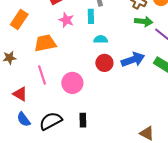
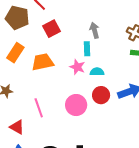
pink star: (66, 20) -> (77, 67), moved
orange trapezoid: (45, 43) -> (43, 62), moved
pink circle: (72, 83) -> (76, 105), moved

